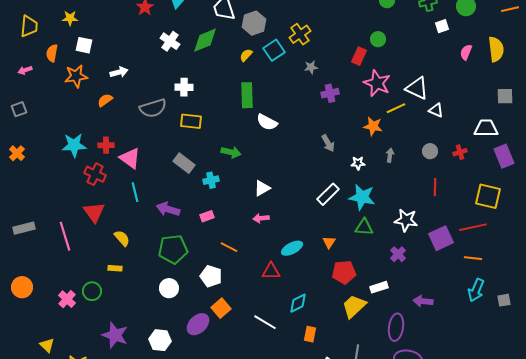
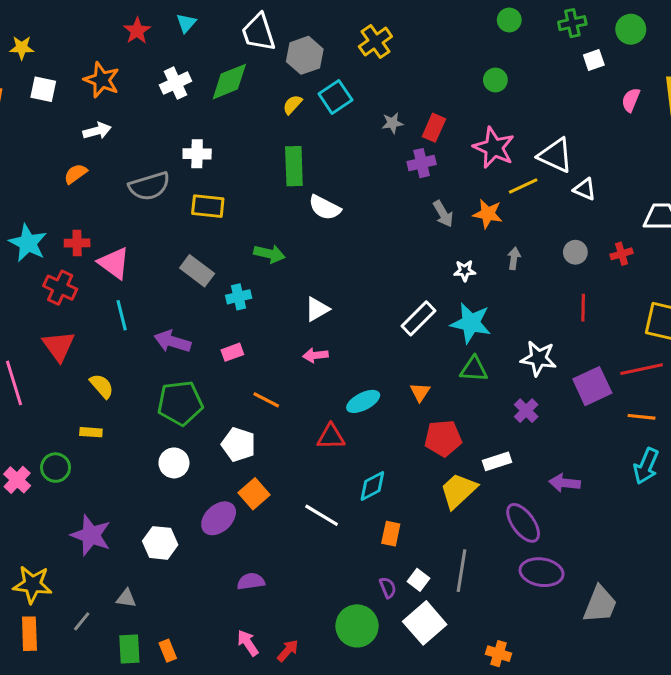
yellow cross: (300, 34) -> (375, 42), moved
white cross: (170, 41) -> (176, 83), turned 30
red rectangle: (359, 56) -> (434, 128), moved
orange star: (76, 76) -> (102, 80), moved, turned 30
gray arrow: (328, 143) -> (443, 214), moved
cyan star: (74, 145) -> (28, 243), turned 30
purple ellipse: (396, 327) -> (523, 523), turned -44

